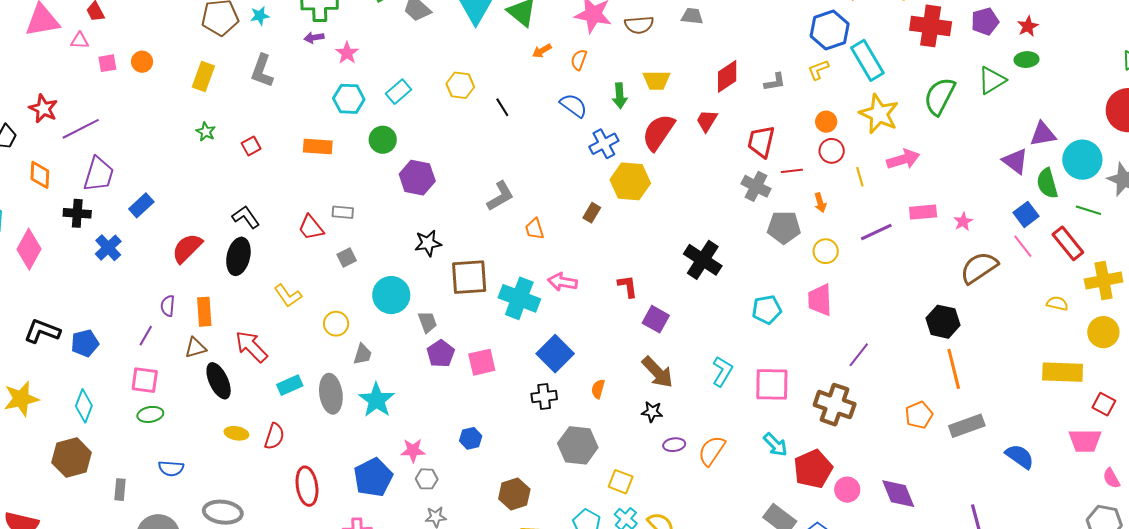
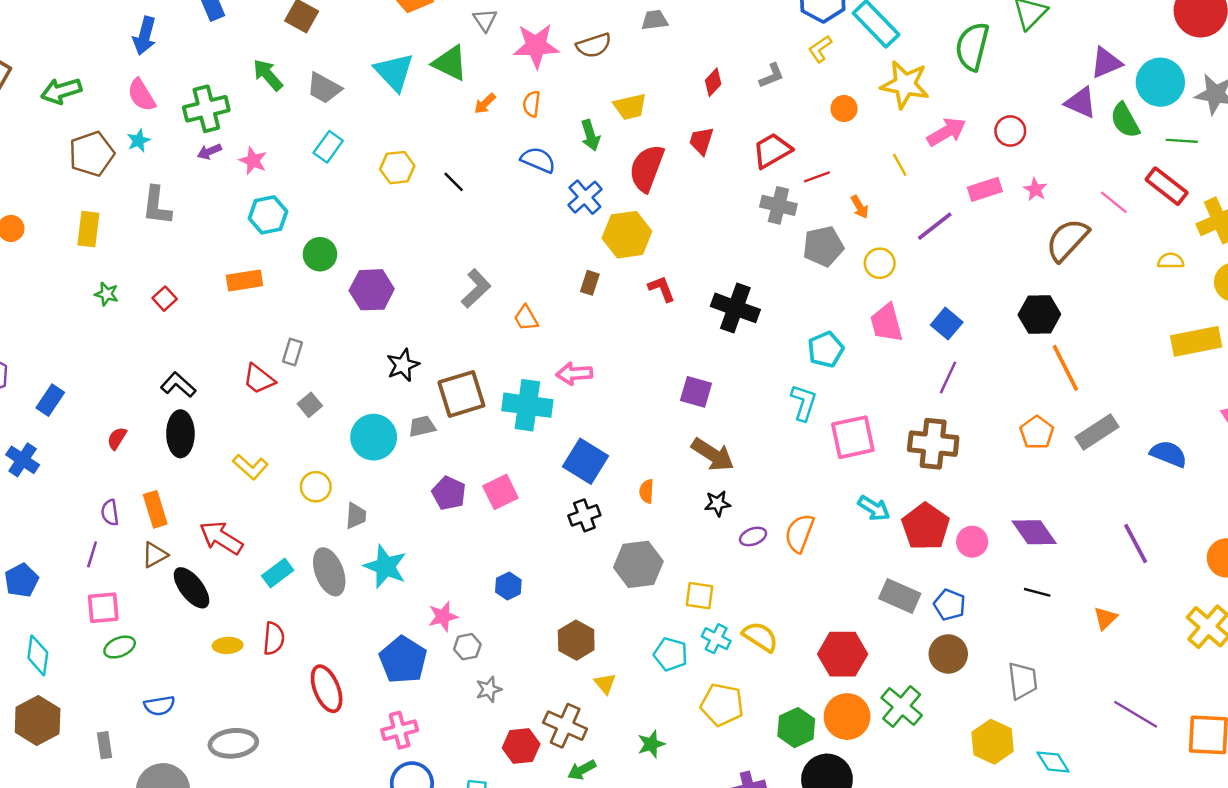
red diamond: (727, 76) -> (713, 82), size x0.7
cyan rectangle: (399, 92) -> (328, 147), moved
red trapezoid: (761, 142) -> (772, 151), turned 60
red circle: (832, 151) -> (1010, 131), moved
gray rectangle: (343, 212) -> (293, 352), turned -65
blue square: (1026, 214) -> (947, 324), moved
red semicircle: (187, 248) -> (117, 438), size x0.6
red L-shape: (628, 286) -> (662, 289), moved
gray trapezoid: (427, 322) -> (422, 426), moved, turned -70
cyan L-shape: (722, 371) -> (804, 403), moved

